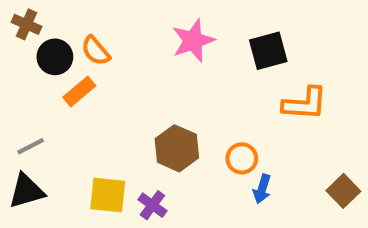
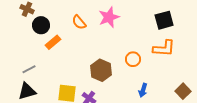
orange semicircle: (96, 51) -> (79, 22), moved
black square: (268, 51) -> (164, 20), moved
orange circle: (242, 158) -> (133, 59), moved

